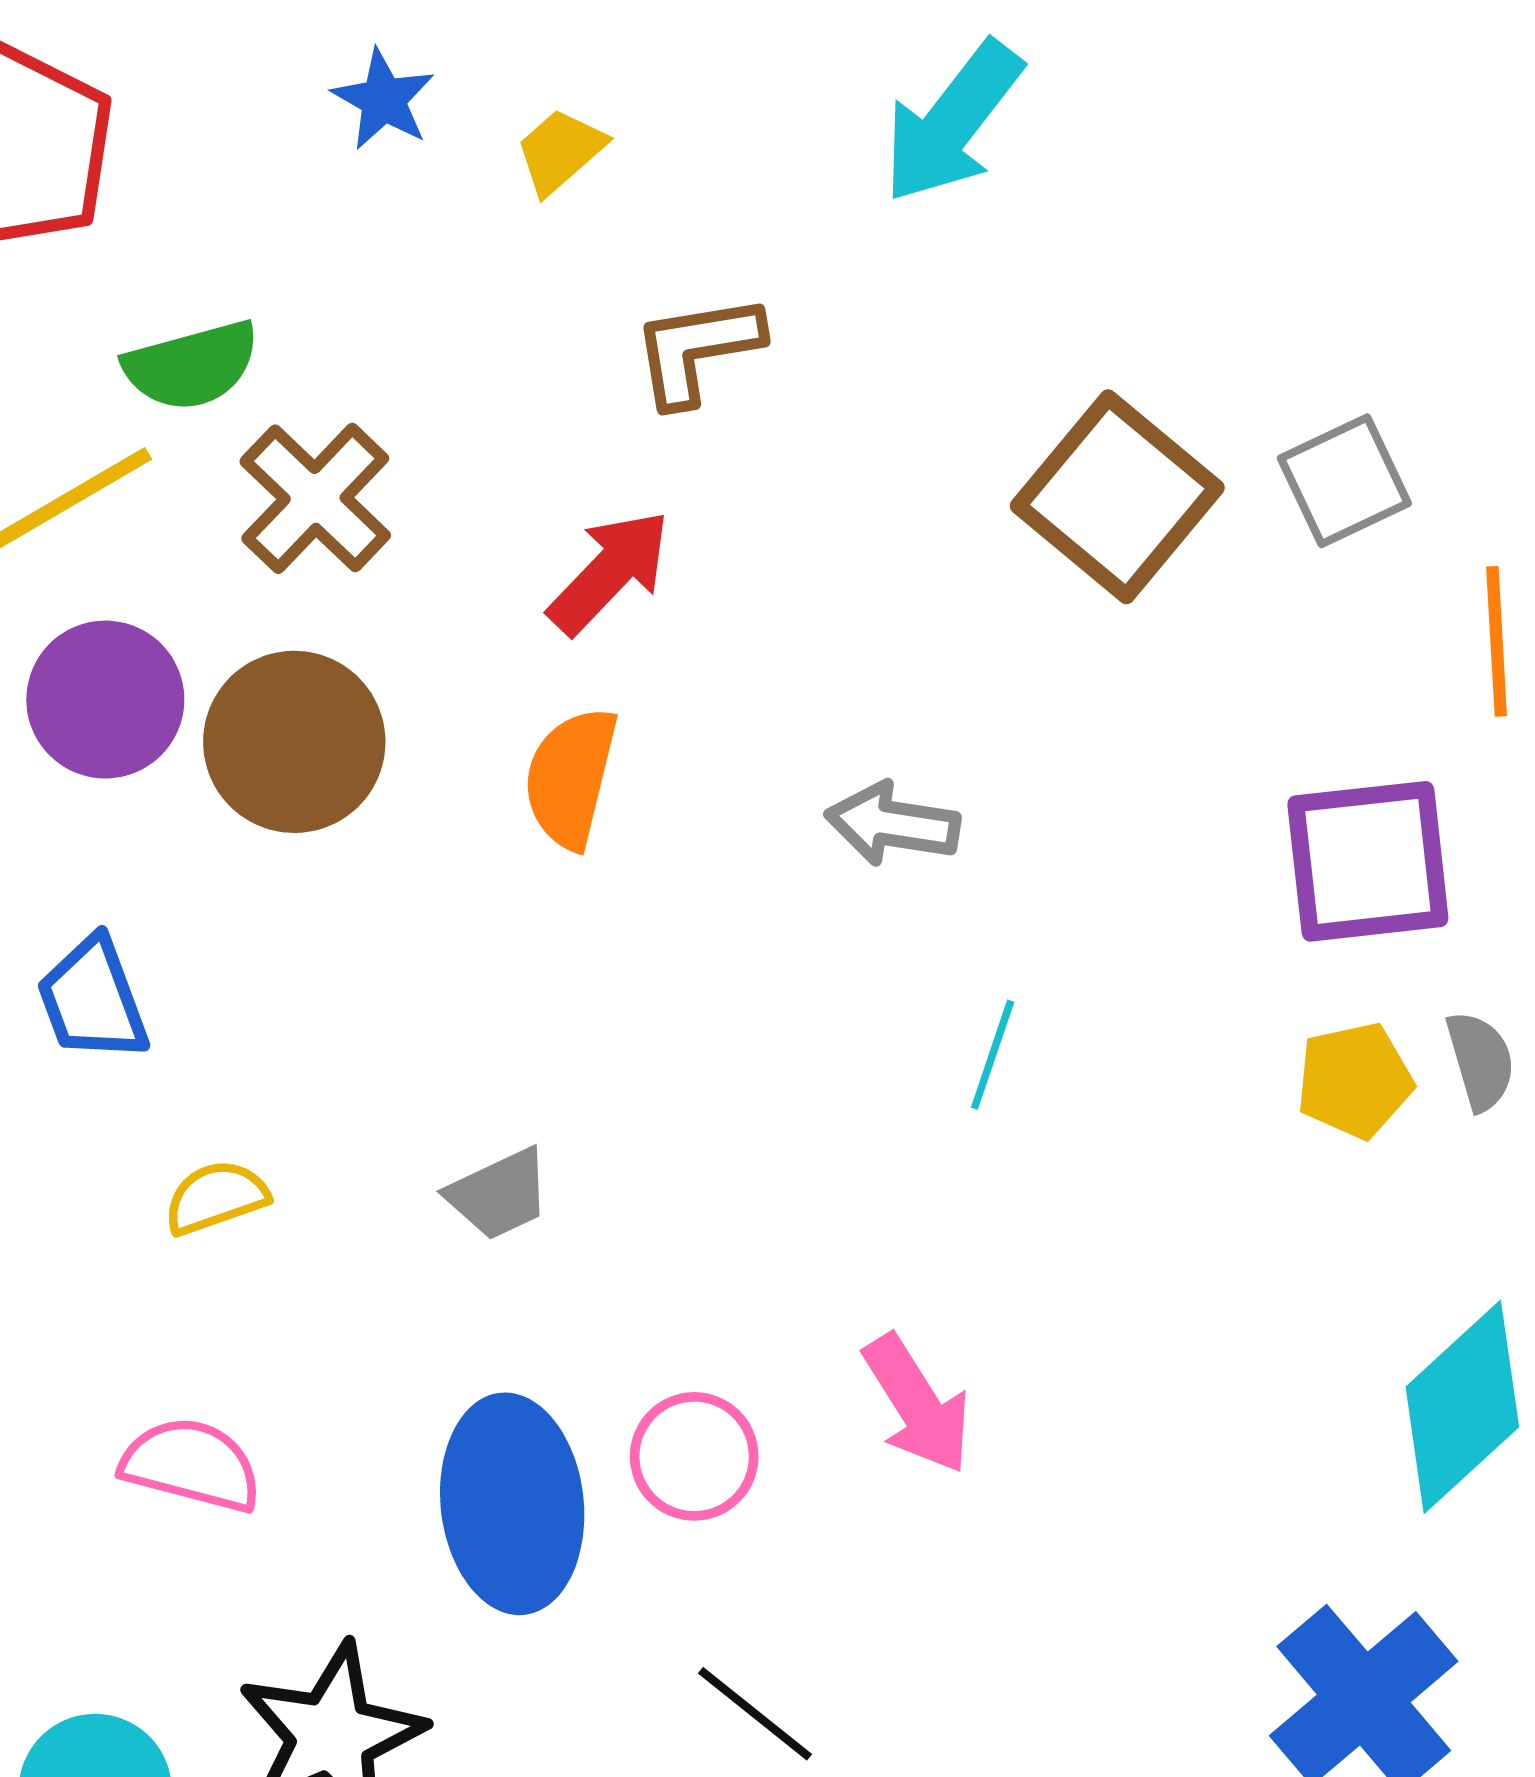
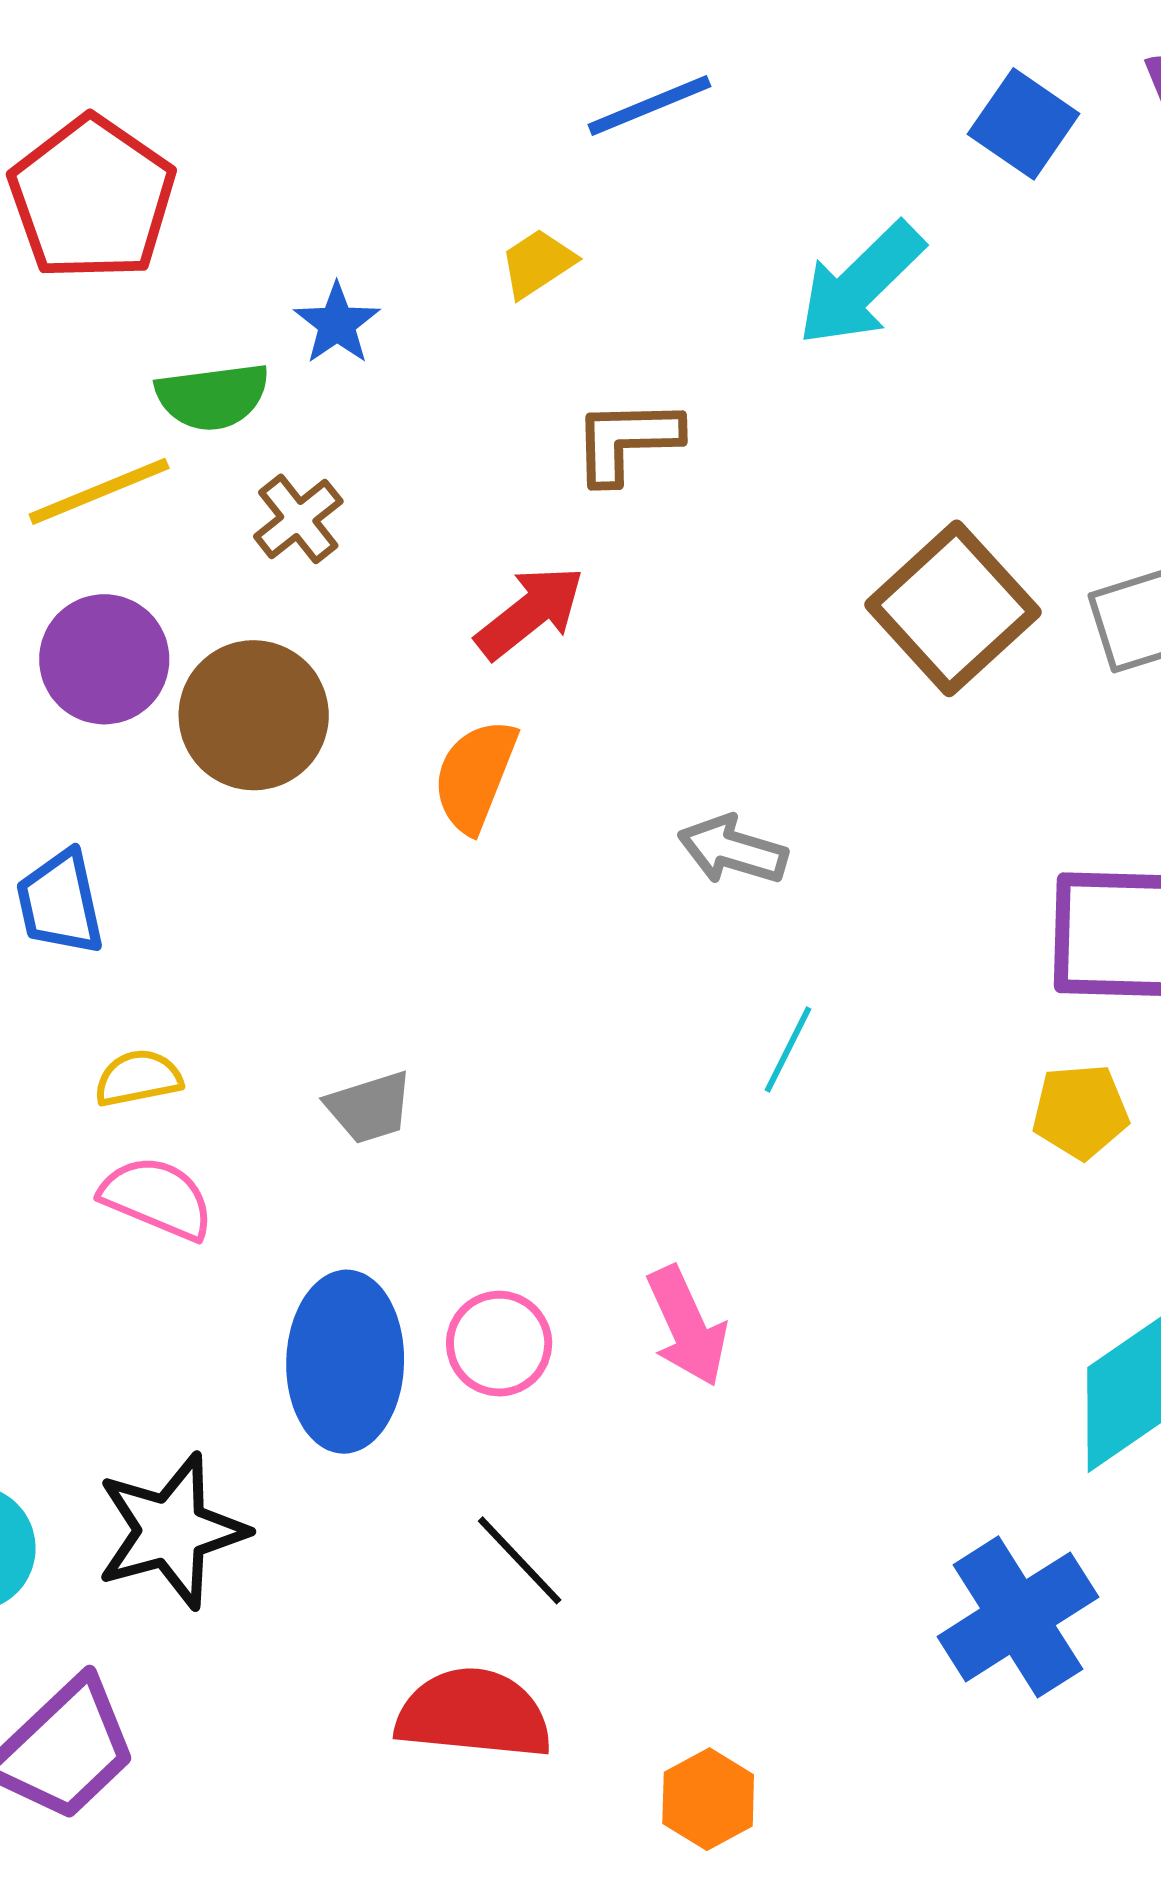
blue star: (383, 100) -> (337, 324), moved
brown cross: (315, 498) -> (298, 519), size x0.7
pink semicircle: (191, 1465) -> (157, 1198), moved

